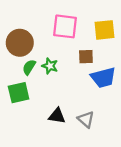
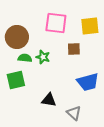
green semicircle: (29, 67) -> (25, 58), turned 64
blue trapezoid: (103, 78) -> (88, 82), moved
gray triangle: (86, 119) -> (74, 113), moved

